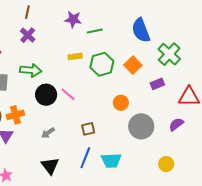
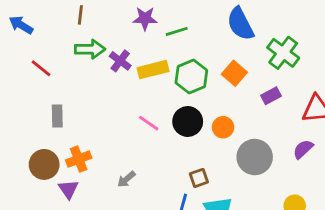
purple cross: (28, 35) -> (120, 61), moved
yellow rectangle: (75, 56) -> (153, 70), size x1.5
green arrow: (31, 70) -> (90, 49), moved
black circle: (46, 95) -> (188, 122), moved
brown square: (88, 129) -> (199, 178), moved

